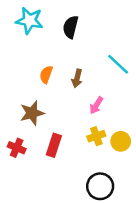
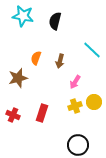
brown star: (32, 113) -> (18, 78), moved
yellow circle: (121, 141) -> (94, 102), moved

